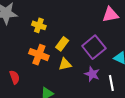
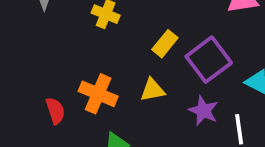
yellow rectangle: (62, 44) -> (165, 44), moved
orange cross: (39, 55) -> (98, 94), moved

